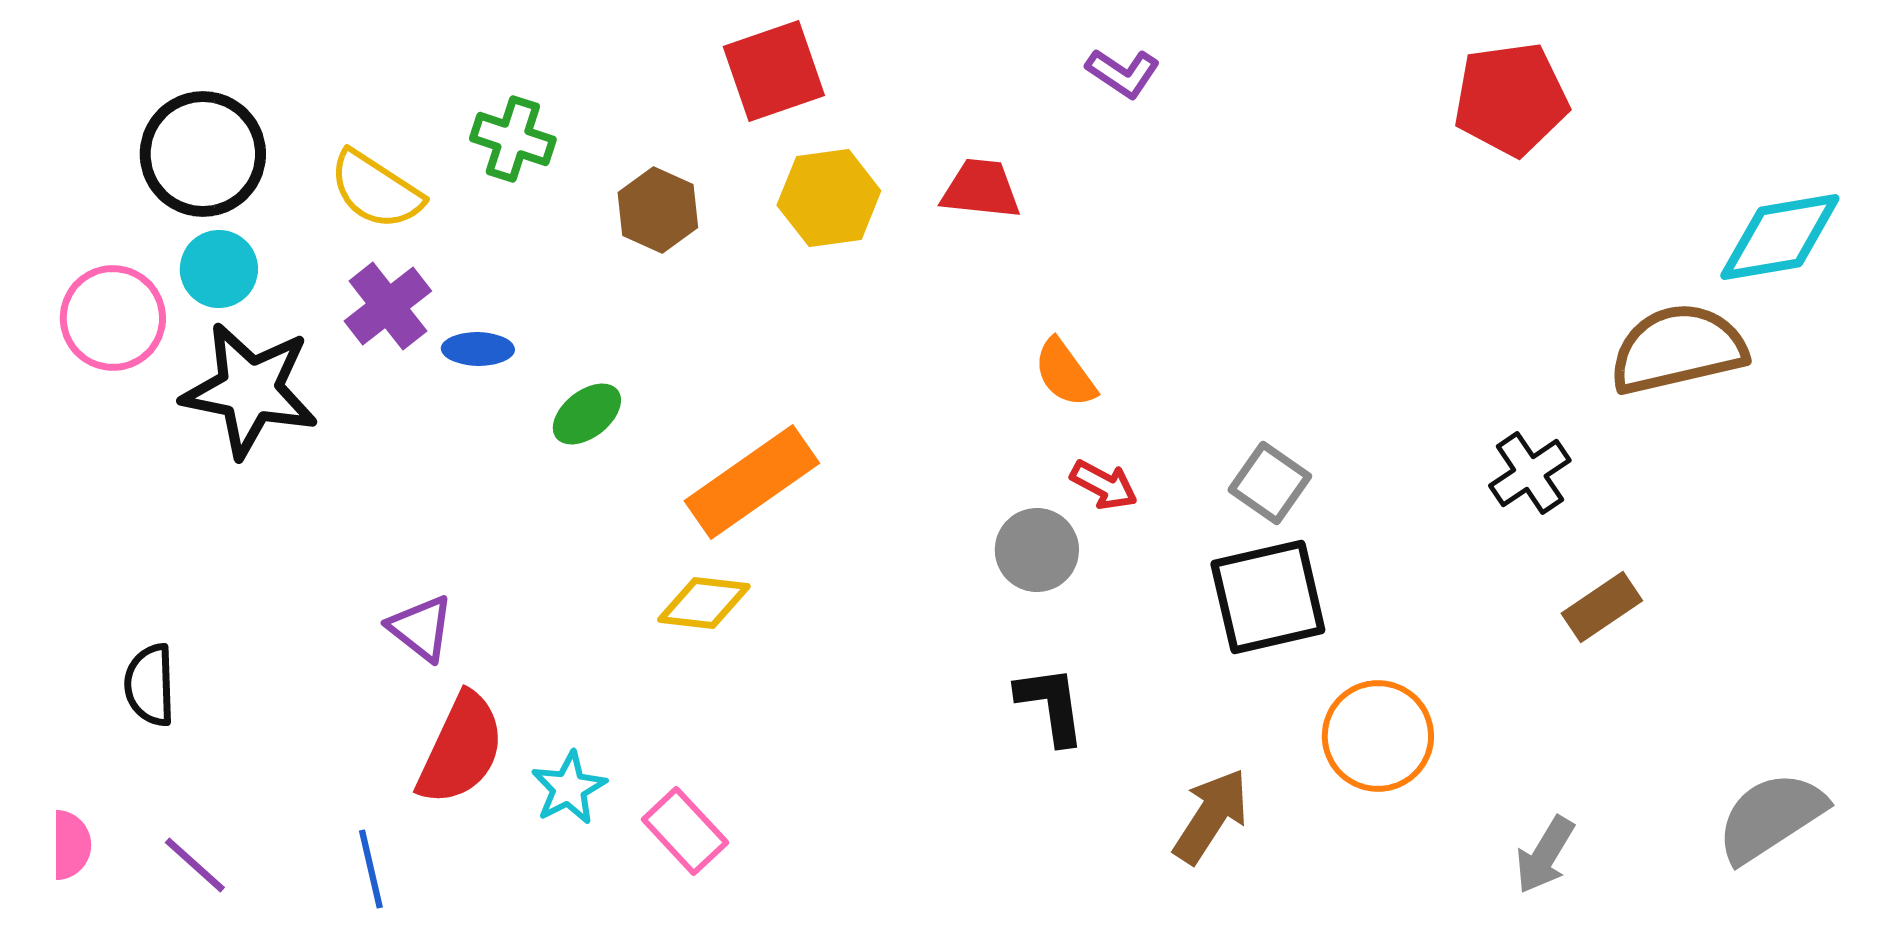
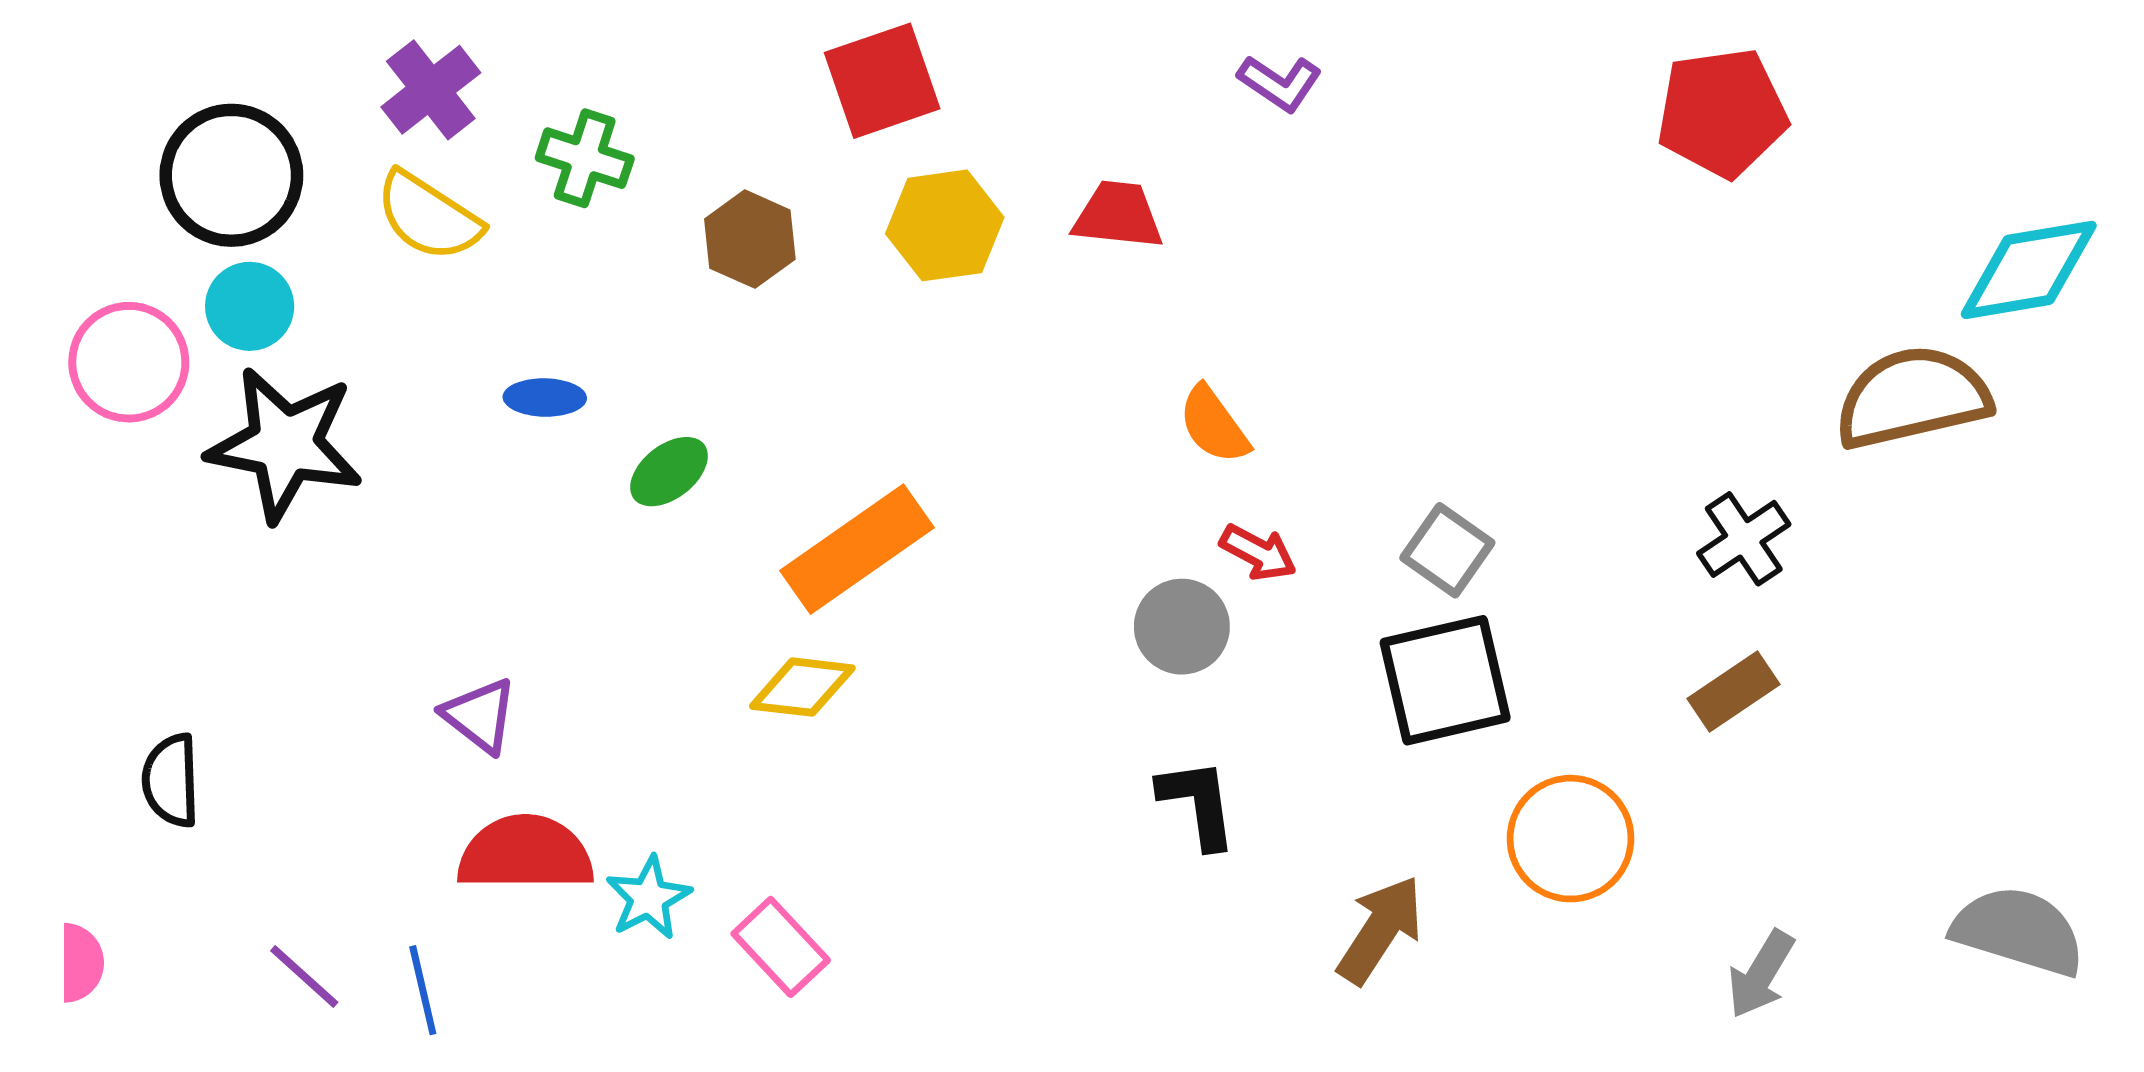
purple cross: (388, 306) -> (431, 90), moved
brown rectangle: (1602, 607) -> (1733, 692), moved
red semicircle: (461, 749) -> (525, 853), turned -115
gray semicircle: (1771, 817) -> (2018, 931), turned 50
purple line: (195, 865) -> (304, 976), moved

